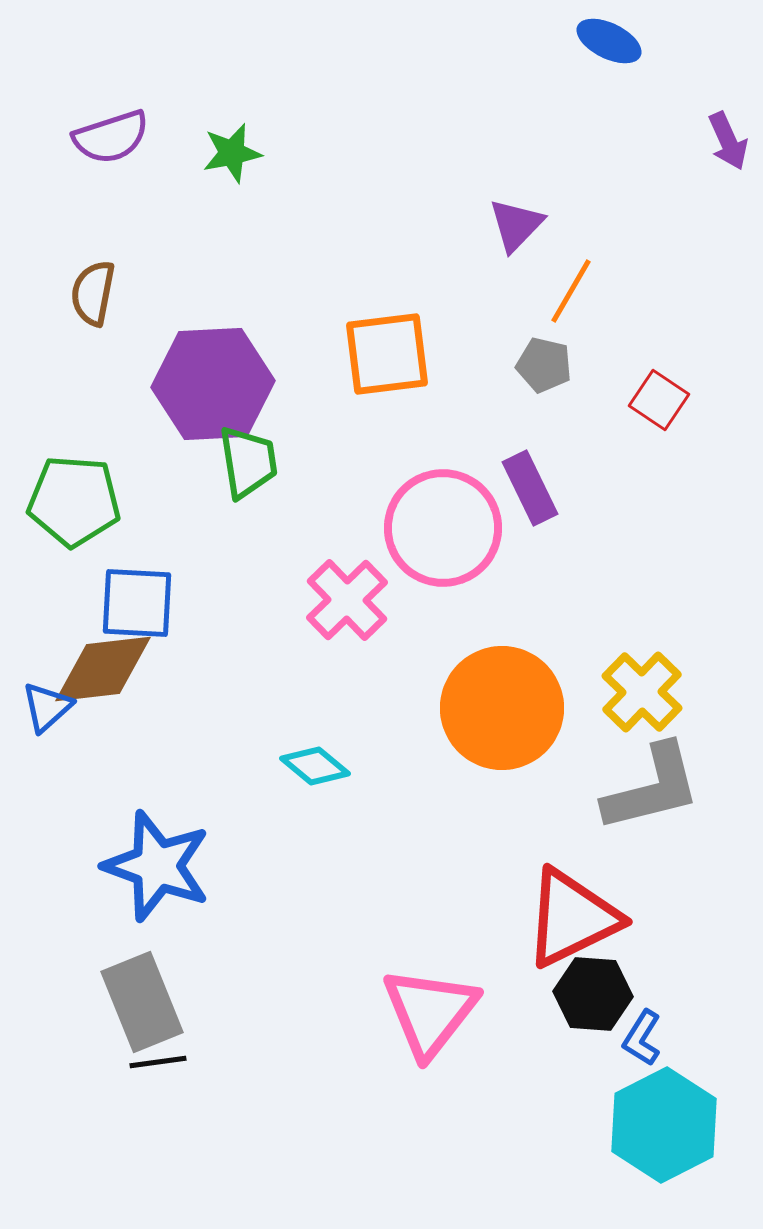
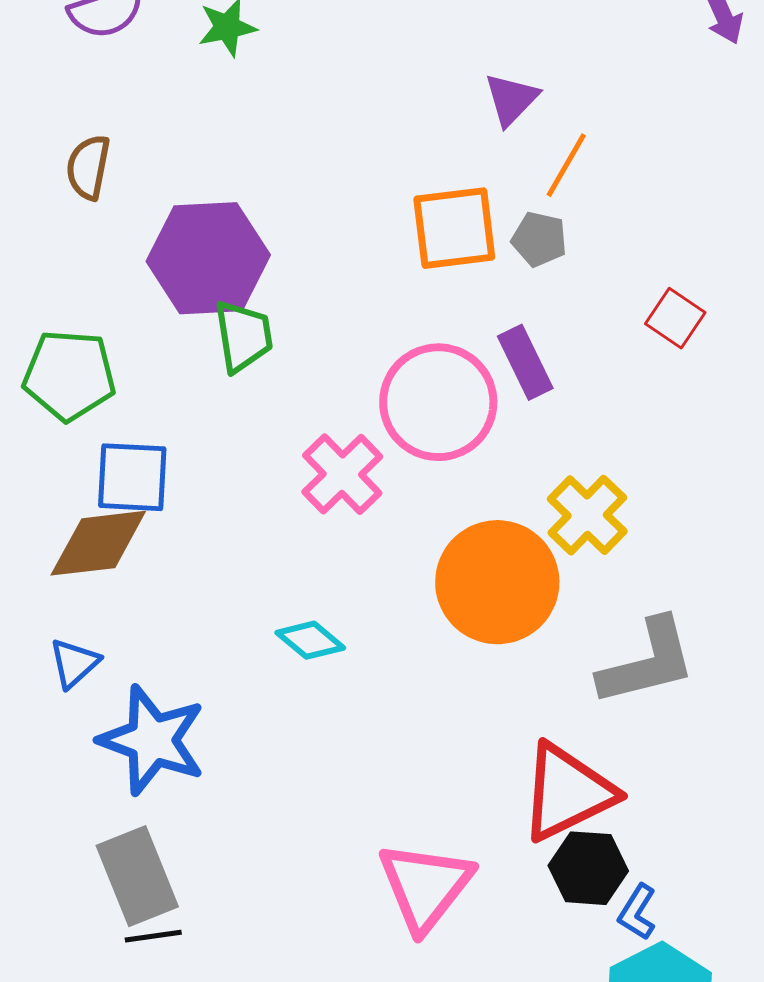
orange square: (387, 354) -> (454, 228), moved
red square: (659, 400) -> (675, 318), moved
yellow cross: (642, 692) -> (587, 515), moved
blue triangle: (47, 707) -> (74, 663), moved

